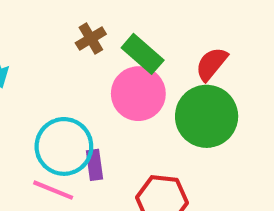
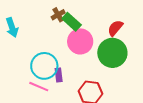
green rectangle: (143, 54) -> (72, 22), moved

